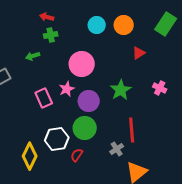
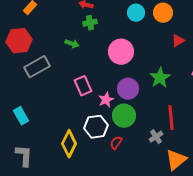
green arrow: (33, 56) -> (72, 44), turned -144
pink star: (67, 89) -> (106, 100), moved

